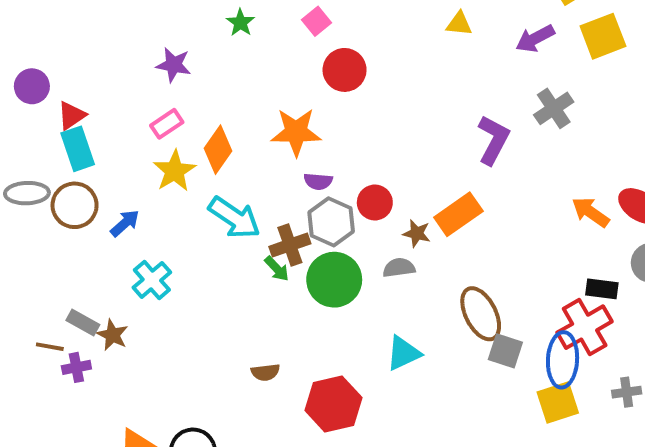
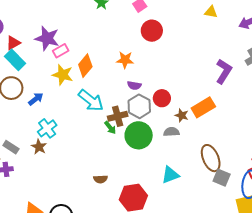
purple star: (174, 65) -> (47, 38), moved, size x1.4
orange star: (296, 132) -> (125, 60), size x0.7
cyan rectangle: (78, 149) -> (15, 60), turned -30
yellow star: (175, 171) -> (63, 75), turned -30
brown star: (113, 335) -> (39, 147), moved

